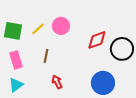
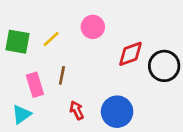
pink circle: (61, 26) -> (93, 27), moved
pink rectangle: (16, 60) -> (35, 85), moved
blue circle: (103, 83) -> (117, 112), moved

